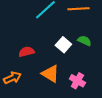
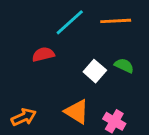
red semicircle: (26, 52) -> (43, 54), moved

